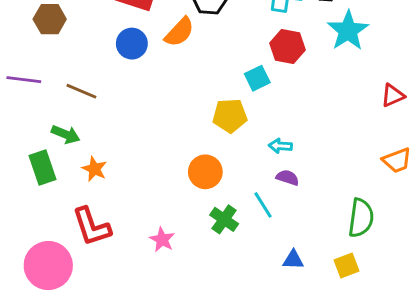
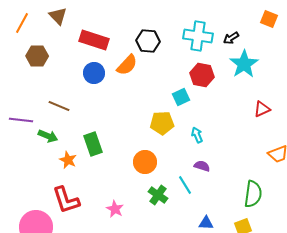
purple line: (24, 80) -> (21, 120), moved
red triangle: (393, 95) -> (262, 109), moved
cyan arrow: (280, 146) -> (197, 135), moved, turned 63
green rectangle: (43, 168) -> (93, 144), moved

